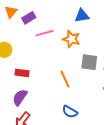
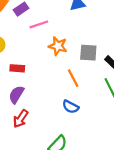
orange star: (71, 39) -> (58, 46), moved
orange line: (65, 79) -> (73, 78), moved

